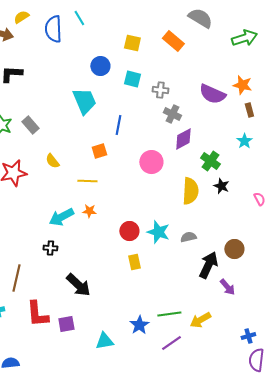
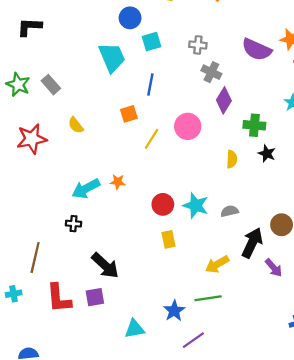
cyan square: (132, 79) -> (152, 42), moved, turned -30
purple diamond: (183, 139) -> (224, 100), turned -30
green cross: (210, 161) -> (254, 125), turned -30
yellow line: (87, 181) -> (152, 139), moved, turned -60
yellow semicircle: (190, 191) -> (232, 159), size x0.6
yellow arrow: (200, 320) -> (217, 264), moved
purple square: (66, 324) -> (95, 297), moved
purple line: (171, 343) -> (193, 340), moved

